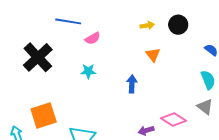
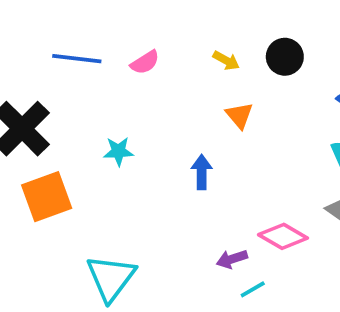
yellow arrow: (147, 25) -> (226, 61), turned 40
pink semicircle: (93, 38) -> (145, 62), moved
orange square: (44, 116) -> (47, 197), moved

